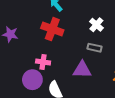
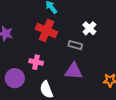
gray rectangle: (95, 48) -> (75, 45), moved
purple circle: (32, 80) -> (15, 78), moved

